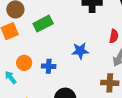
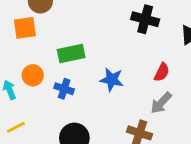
green rectangle: (43, 24) -> (71, 53), moved

